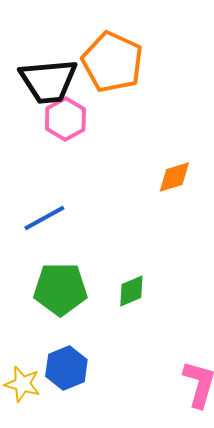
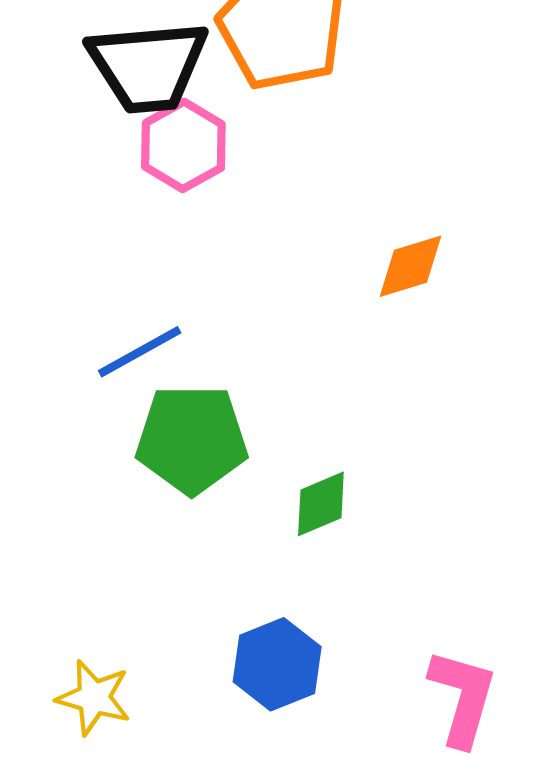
green pentagon: (60, 289) -> (192, 439), moved
blue hexagon: (66, 368) -> (277, 664), moved

